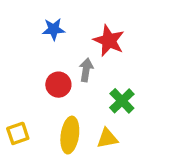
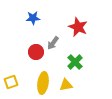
red star: (109, 41) -> (78, 27), moved
gray arrow: (86, 70) -> (53, 43), turned -152

